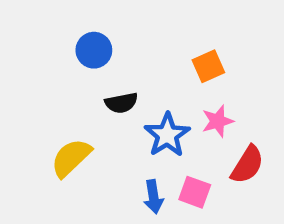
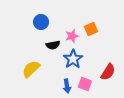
pink star: (218, 121) -> (72, 36), moved

